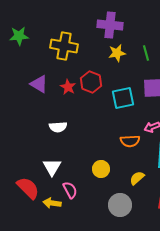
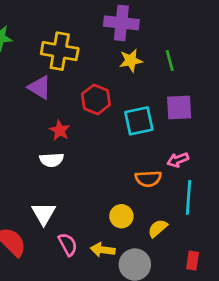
purple triangle: (39, 84) -> (40, 87), moved
red star: (68, 87) -> (60, 130), moved
yellow circle: (101, 169) -> (121, 216), moved
yellow arrow: (52, 203) -> (103, 250), moved

